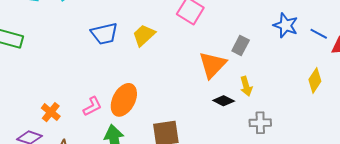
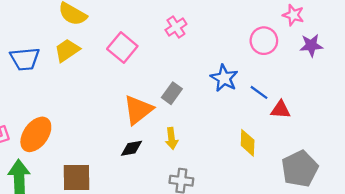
yellow trapezoid: (144, 35) -> (67, 50), moved
yellow diamond: (315, 80) -> (248, 143), turned -40
black diamond: (224, 101) -> (132, 148), moved, turned -45

